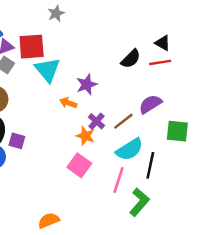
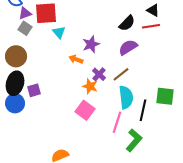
cyan triangle: (47, 70) -> (59, 32), size x0.6
purple semicircle: (150, 104) -> (128, 47), moved
green square: (177, 131) -> (165, 96), moved
purple square: (17, 141) -> (34, 90), turned -32
cyan semicircle: (130, 149) -> (126, 97), turned -65

